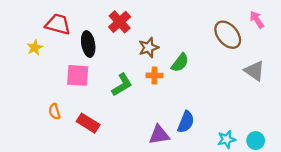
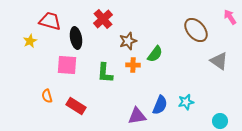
pink arrow: (257, 20) -> (230, 17), moved
green L-shape: (122, 85) -> (105, 73), turned 125
cyan star: (227, 139) -> (186, 102), moved

